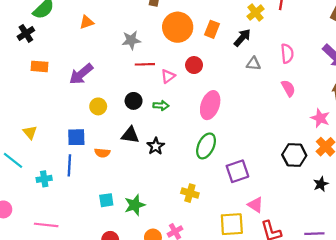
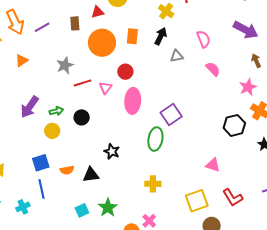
pink ellipse: (210, 105) -> (133, 101), moved
green arrow: (161, 106) -> (56, 111), moved
pink star: (320, 118) -> (248, 87), turned -30
black triangle: (130, 135) -> (91, 175), moved
purple square: (237, 171) -> (171, 115), moved
pink triangle: (255, 205) -> (213, 165), moved

